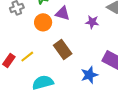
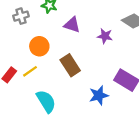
orange circle: (43, 22) -> (39, 46), moved
cyan semicircle: (43, 82) -> (46, 101), turned 70

